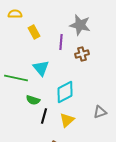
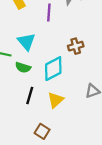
brown cross: (82, 54) -> (76, 46), moved
green semicircle: (33, 100) -> (23, 67), moved

